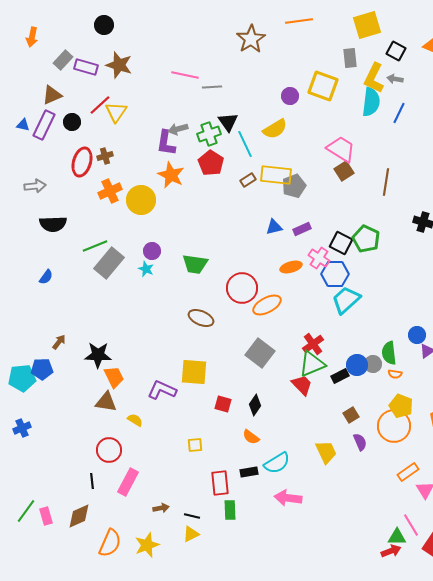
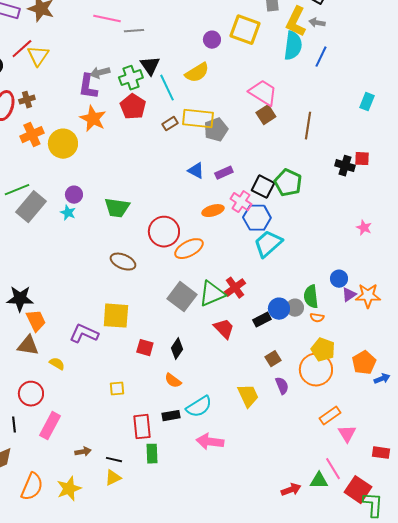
blue triangle: (274, 227) -> (196, 171), turned 42
green triangle: (312, 364) -> (212, 294), moved
red arrow: (391, 551) -> (291, 490), moved

